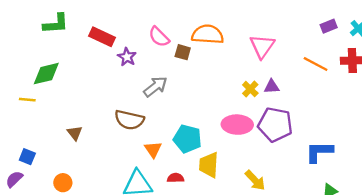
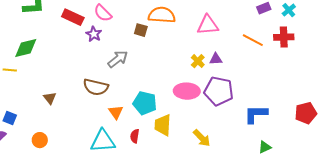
pink semicircle: (159, 37) -> (103, 13), moved
pink triangle: (262, 46) -> (208, 25), turned 50
red semicircle: (176, 178) -> (135, 136), turned -80

